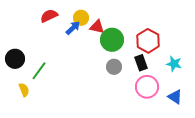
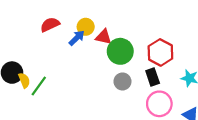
yellow semicircle: (24, 90) -> (24, 80), moved

